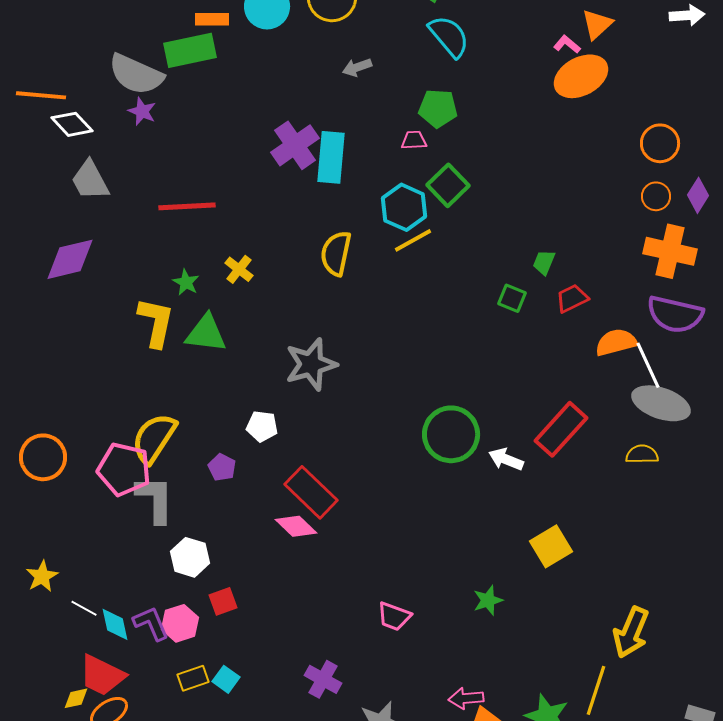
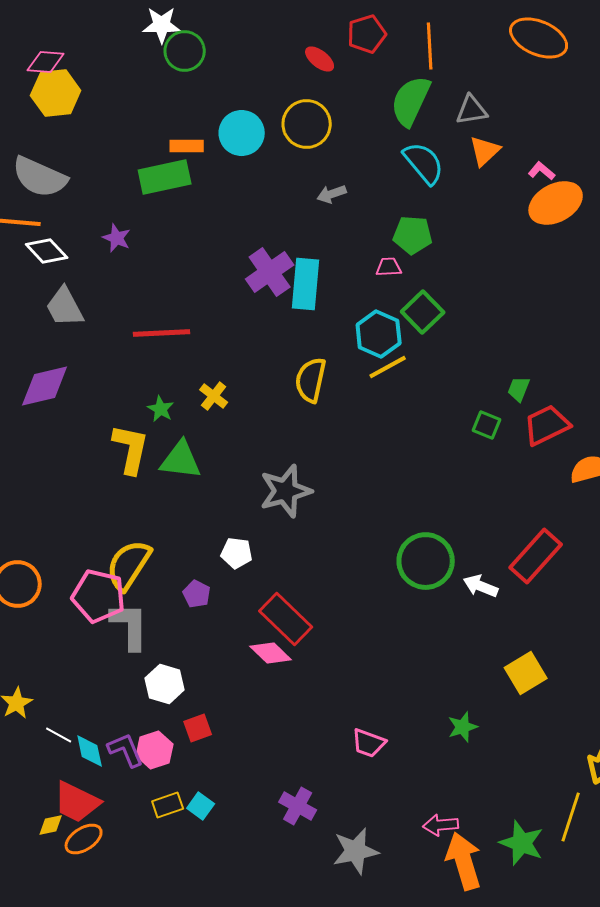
orange triangle: (597, 24) -> (485, 151), moved
gray semicircle: (136, 74) -> (40, 177), moved
red trapezoid: (572, 298) -> (547, 425), size x1.4

